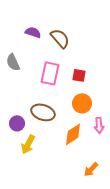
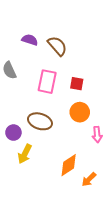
orange diamond: (73, 134) -> (69, 165), moved

